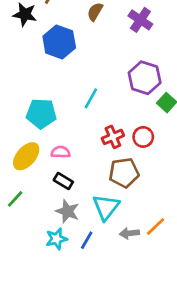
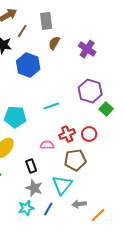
cyan line: (91, 98) -> (51, 106), turned 42
pink semicircle: (61, 152) -> (47, 145), moved
black rectangle: (63, 181) -> (31, 166), turned 40
orange line: (156, 226) -> (98, 215), moved

